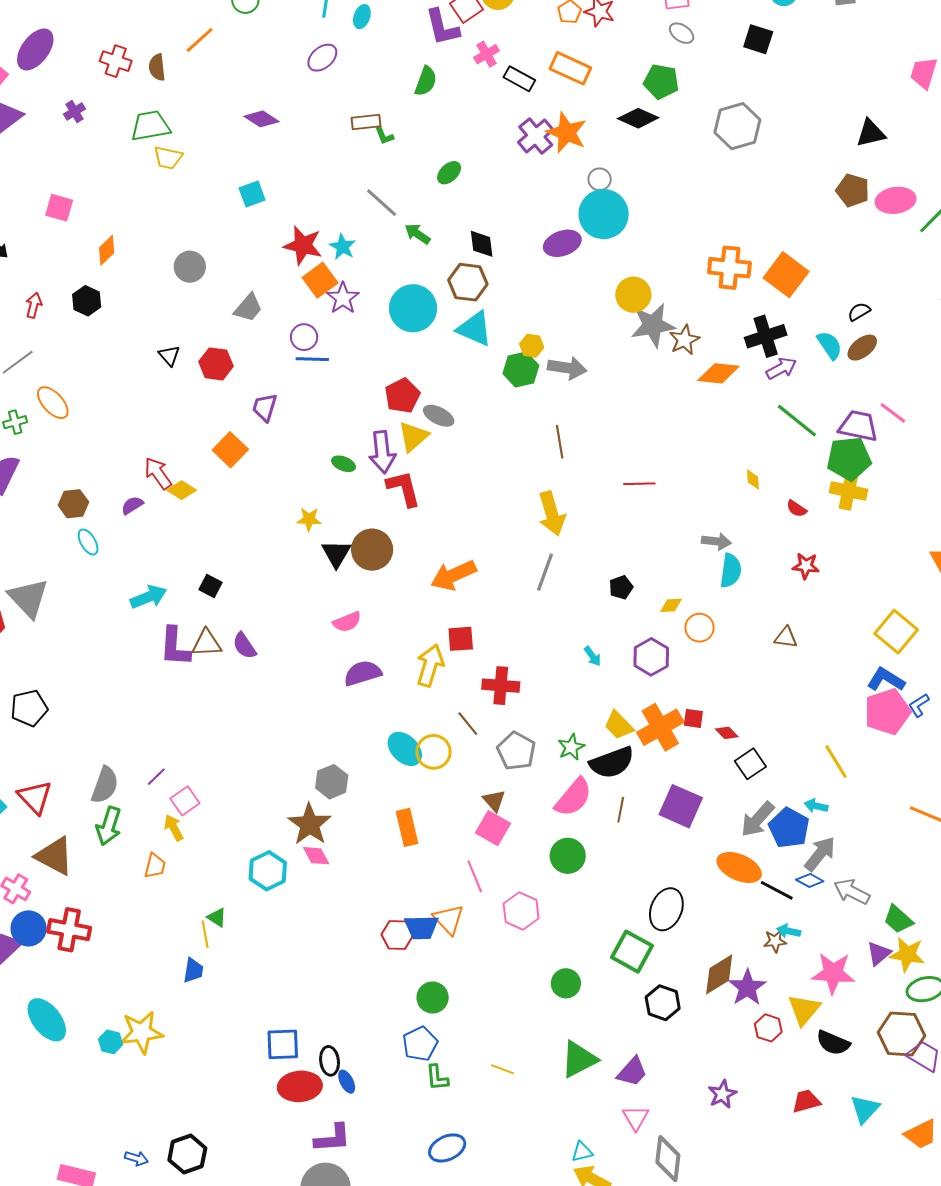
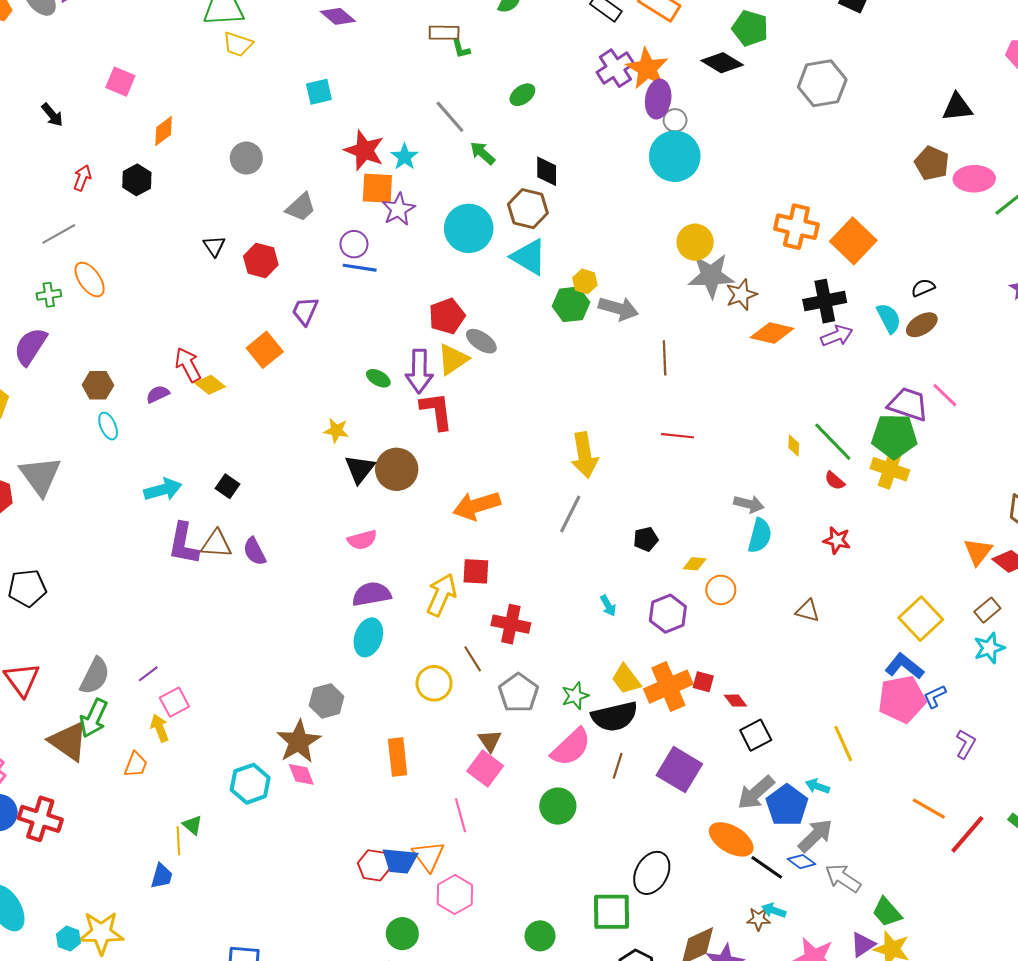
purple ellipse: (562, 243) -> (658, 99), moved, turned -69
orange square: (320, 280) -> (377, 188), turned 32
green line: (797, 421) -> (833, 442), moved
brown line: (560, 442) -> (665, 358), moved
cyan ellipse: (405, 749) -> (368, 637), moved, turned 57
brown triangle: (54, 856) -> (68, 741), moved
pink hexagon: (521, 911) -> (455, 895), moved
green square: (632, 952) -> (611, 912), turned -36

